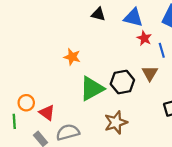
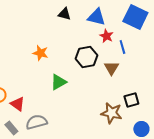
black hexagon: (122, 82) -> (86, 57), moved
green triangle: (92, 89) -> (58, 82), size x0.7
brown star: (116, 122) -> (111, 113), moved, turned 30

